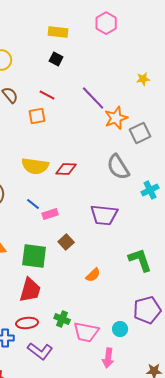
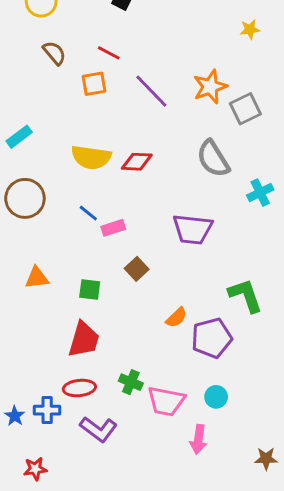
purple line: (93, 98) -> (151, 91), moved
green square: (34, 256) -> (90, 290), size x0.6
purple pentagon: (147, 310) -> (212, 338), moved

